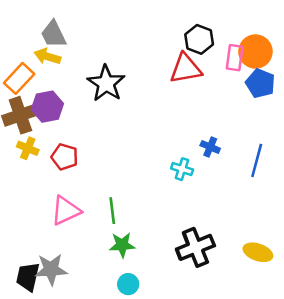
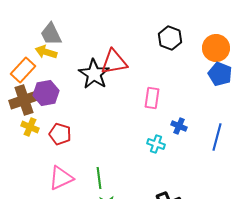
pink rectangle: (235, 58) -> (152, 98), moved
red triangle: (186, 69) -> (114, 62), moved

